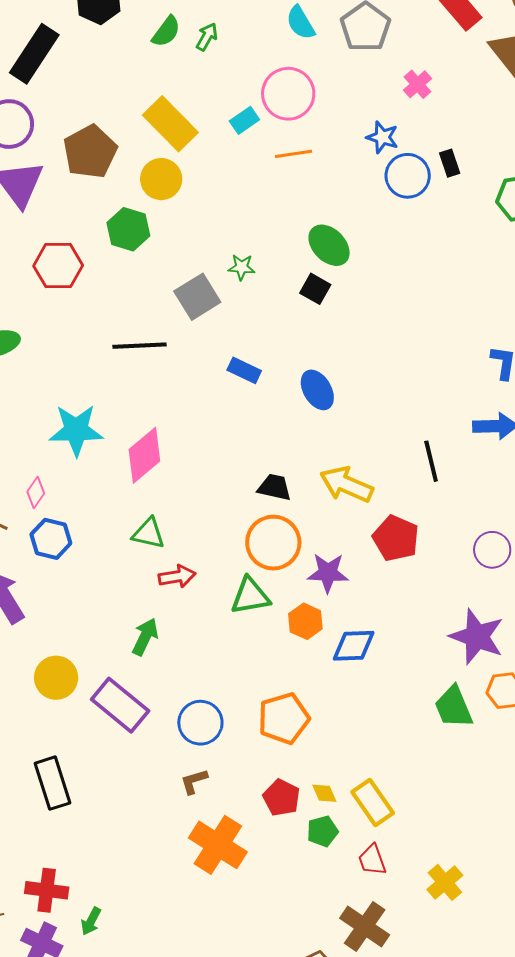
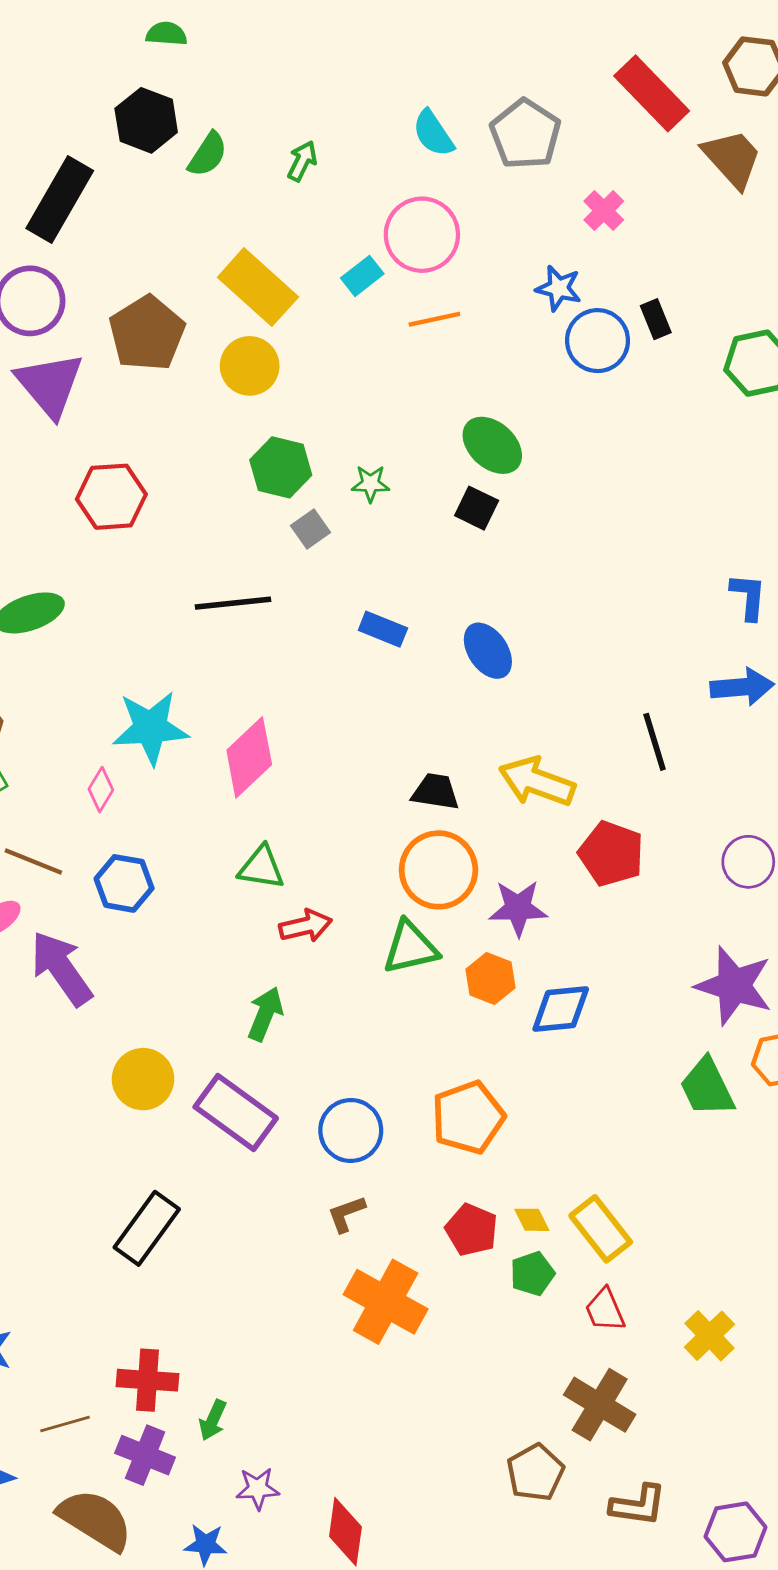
green semicircle: (166, 31) -> (208, 154), moved
green hexagon: (128, 229) -> (281, 467), moved
gray square: (197, 297) -> (311, 529), size x0.6
pink diamond: (36, 493) -> (101, 790), moved
black rectangle: (52, 783) -> (147, 1228), turned 57

